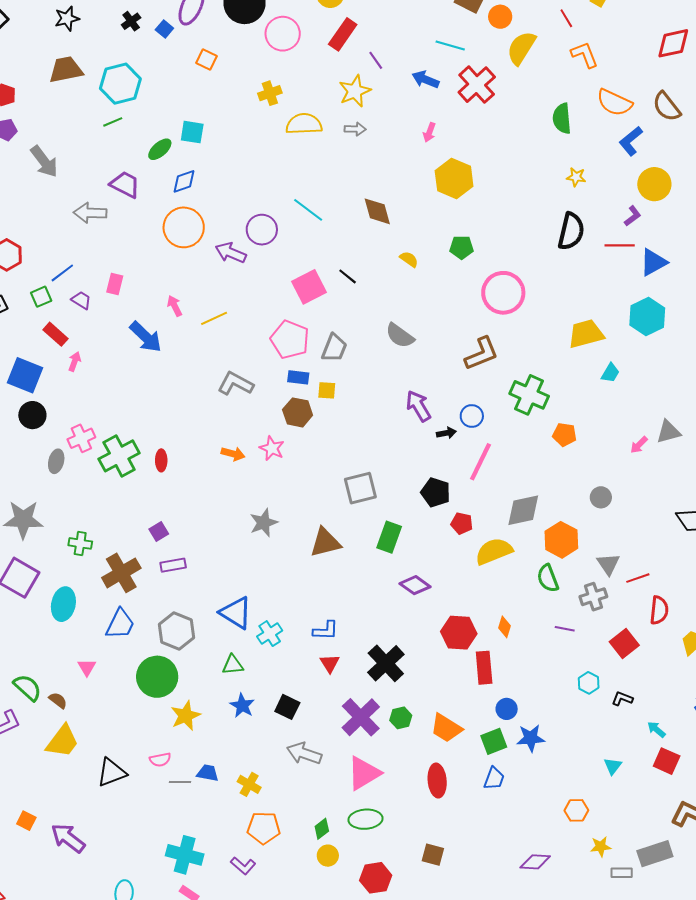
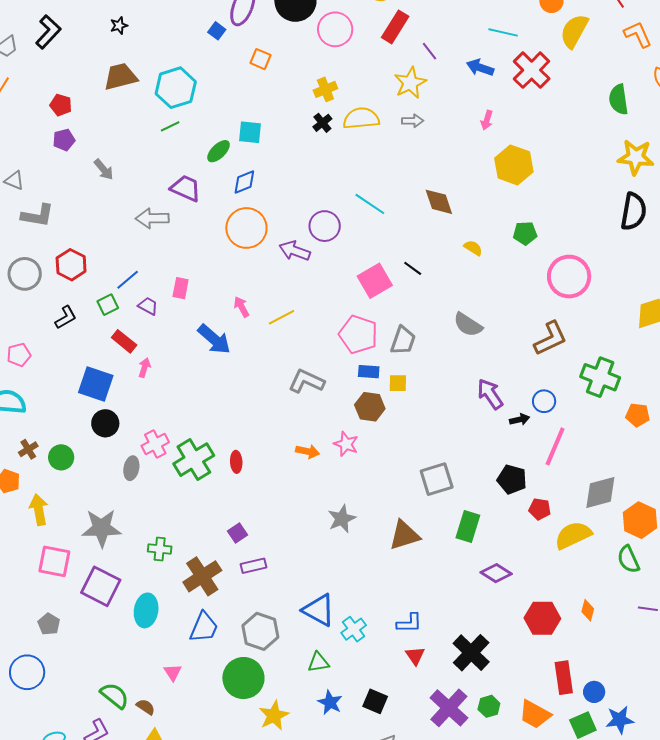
black star: (67, 19) -> (119, 26), size x0.7
black cross: (131, 21) -> (322, 123), moved
gray arrow: (44, 161) -> (104, 169), size x0.7
yellow star: (576, 177) -> (636, 157), size x1.8
red rectangle: (484, 668) -> (564, 678), moved

